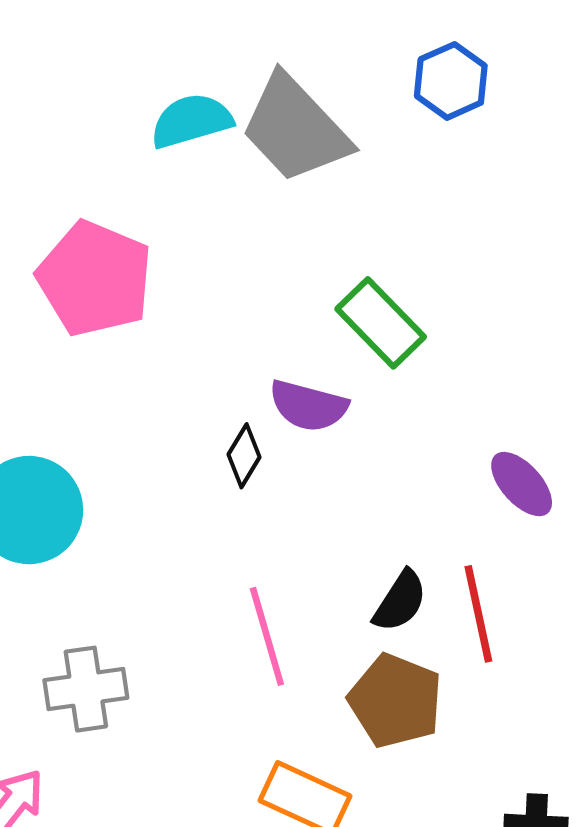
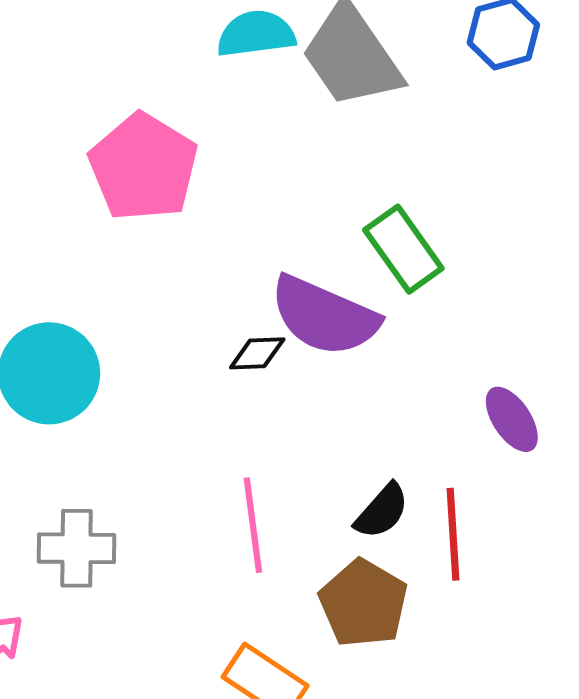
purple semicircle: (308, 406) -> (324, 316), size x1.5
black diamond: (244, 456) -> (257, 353), turned 48

